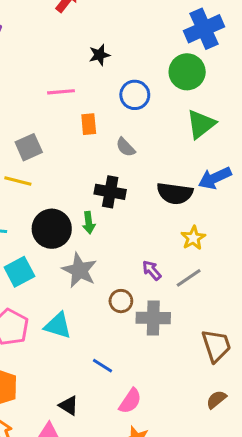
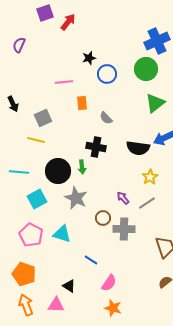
blue circle: (135, 95) -> (107, 74), moved

